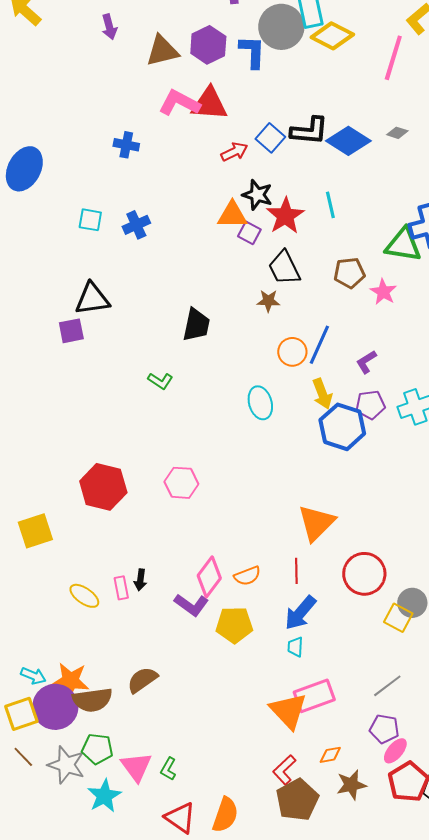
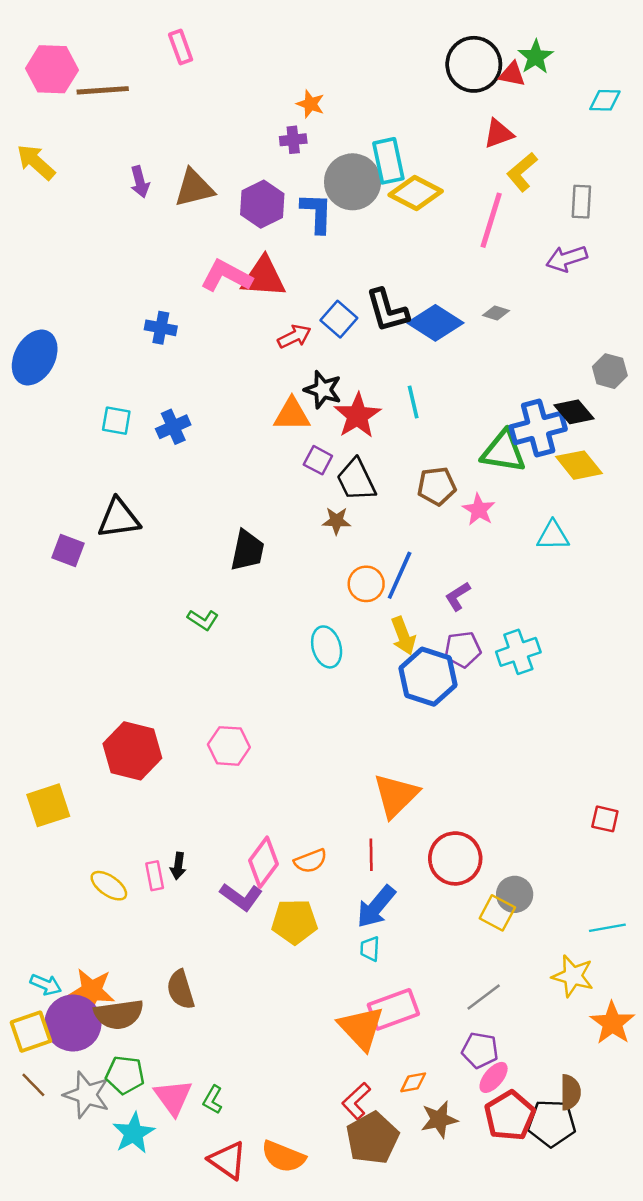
brown triangle: (162, 51) -> (194, 188), moved
black L-shape: (309, 131) -> (387, 310), turned 69
purple square: (249, 233) -> (318, 460), moved
purple square: (71, 331) -> (68, 550), moved, turned 32
brown semicircle: (142, 680) -> (181, 990), turned -72
orange semicircle: (225, 815) -> (283, 1157), turned 93

